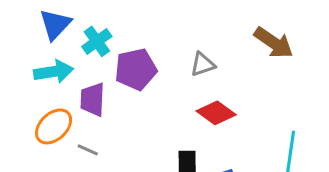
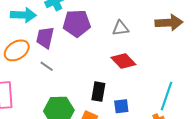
brown arrow: (274, 43) -> (169, 23), turned -48
gray line: (88, 150) -> (47, 66), moved

